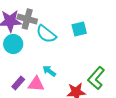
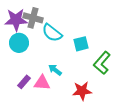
cyan square: (79, 29) -> (81, 44), moved
green L-shape: (96, 78) -> (102, 63), moved

